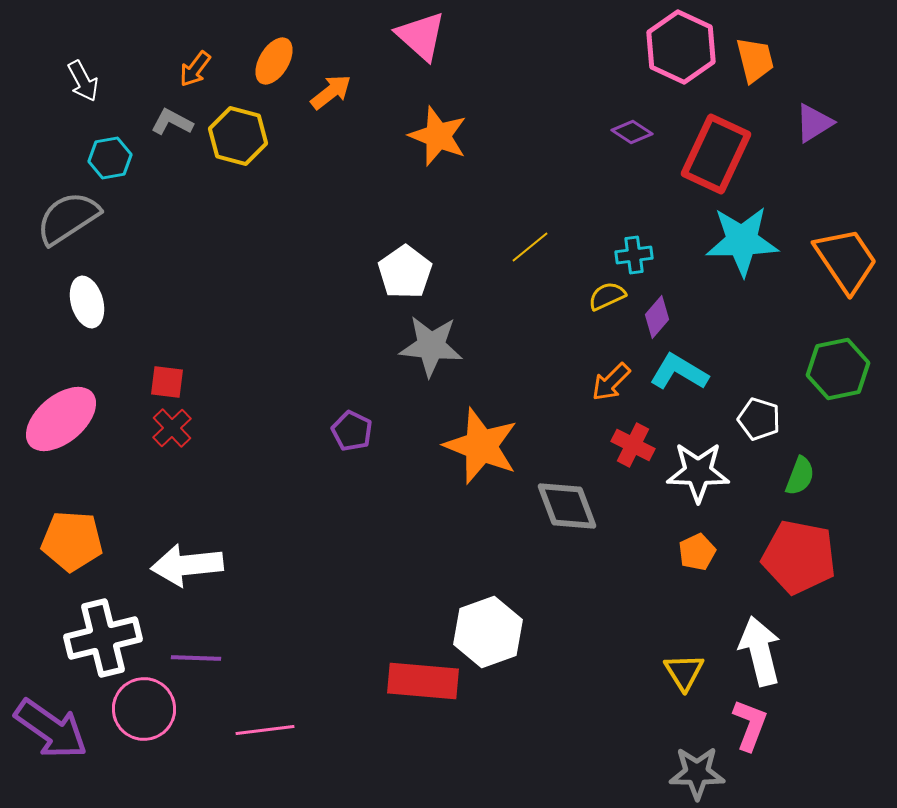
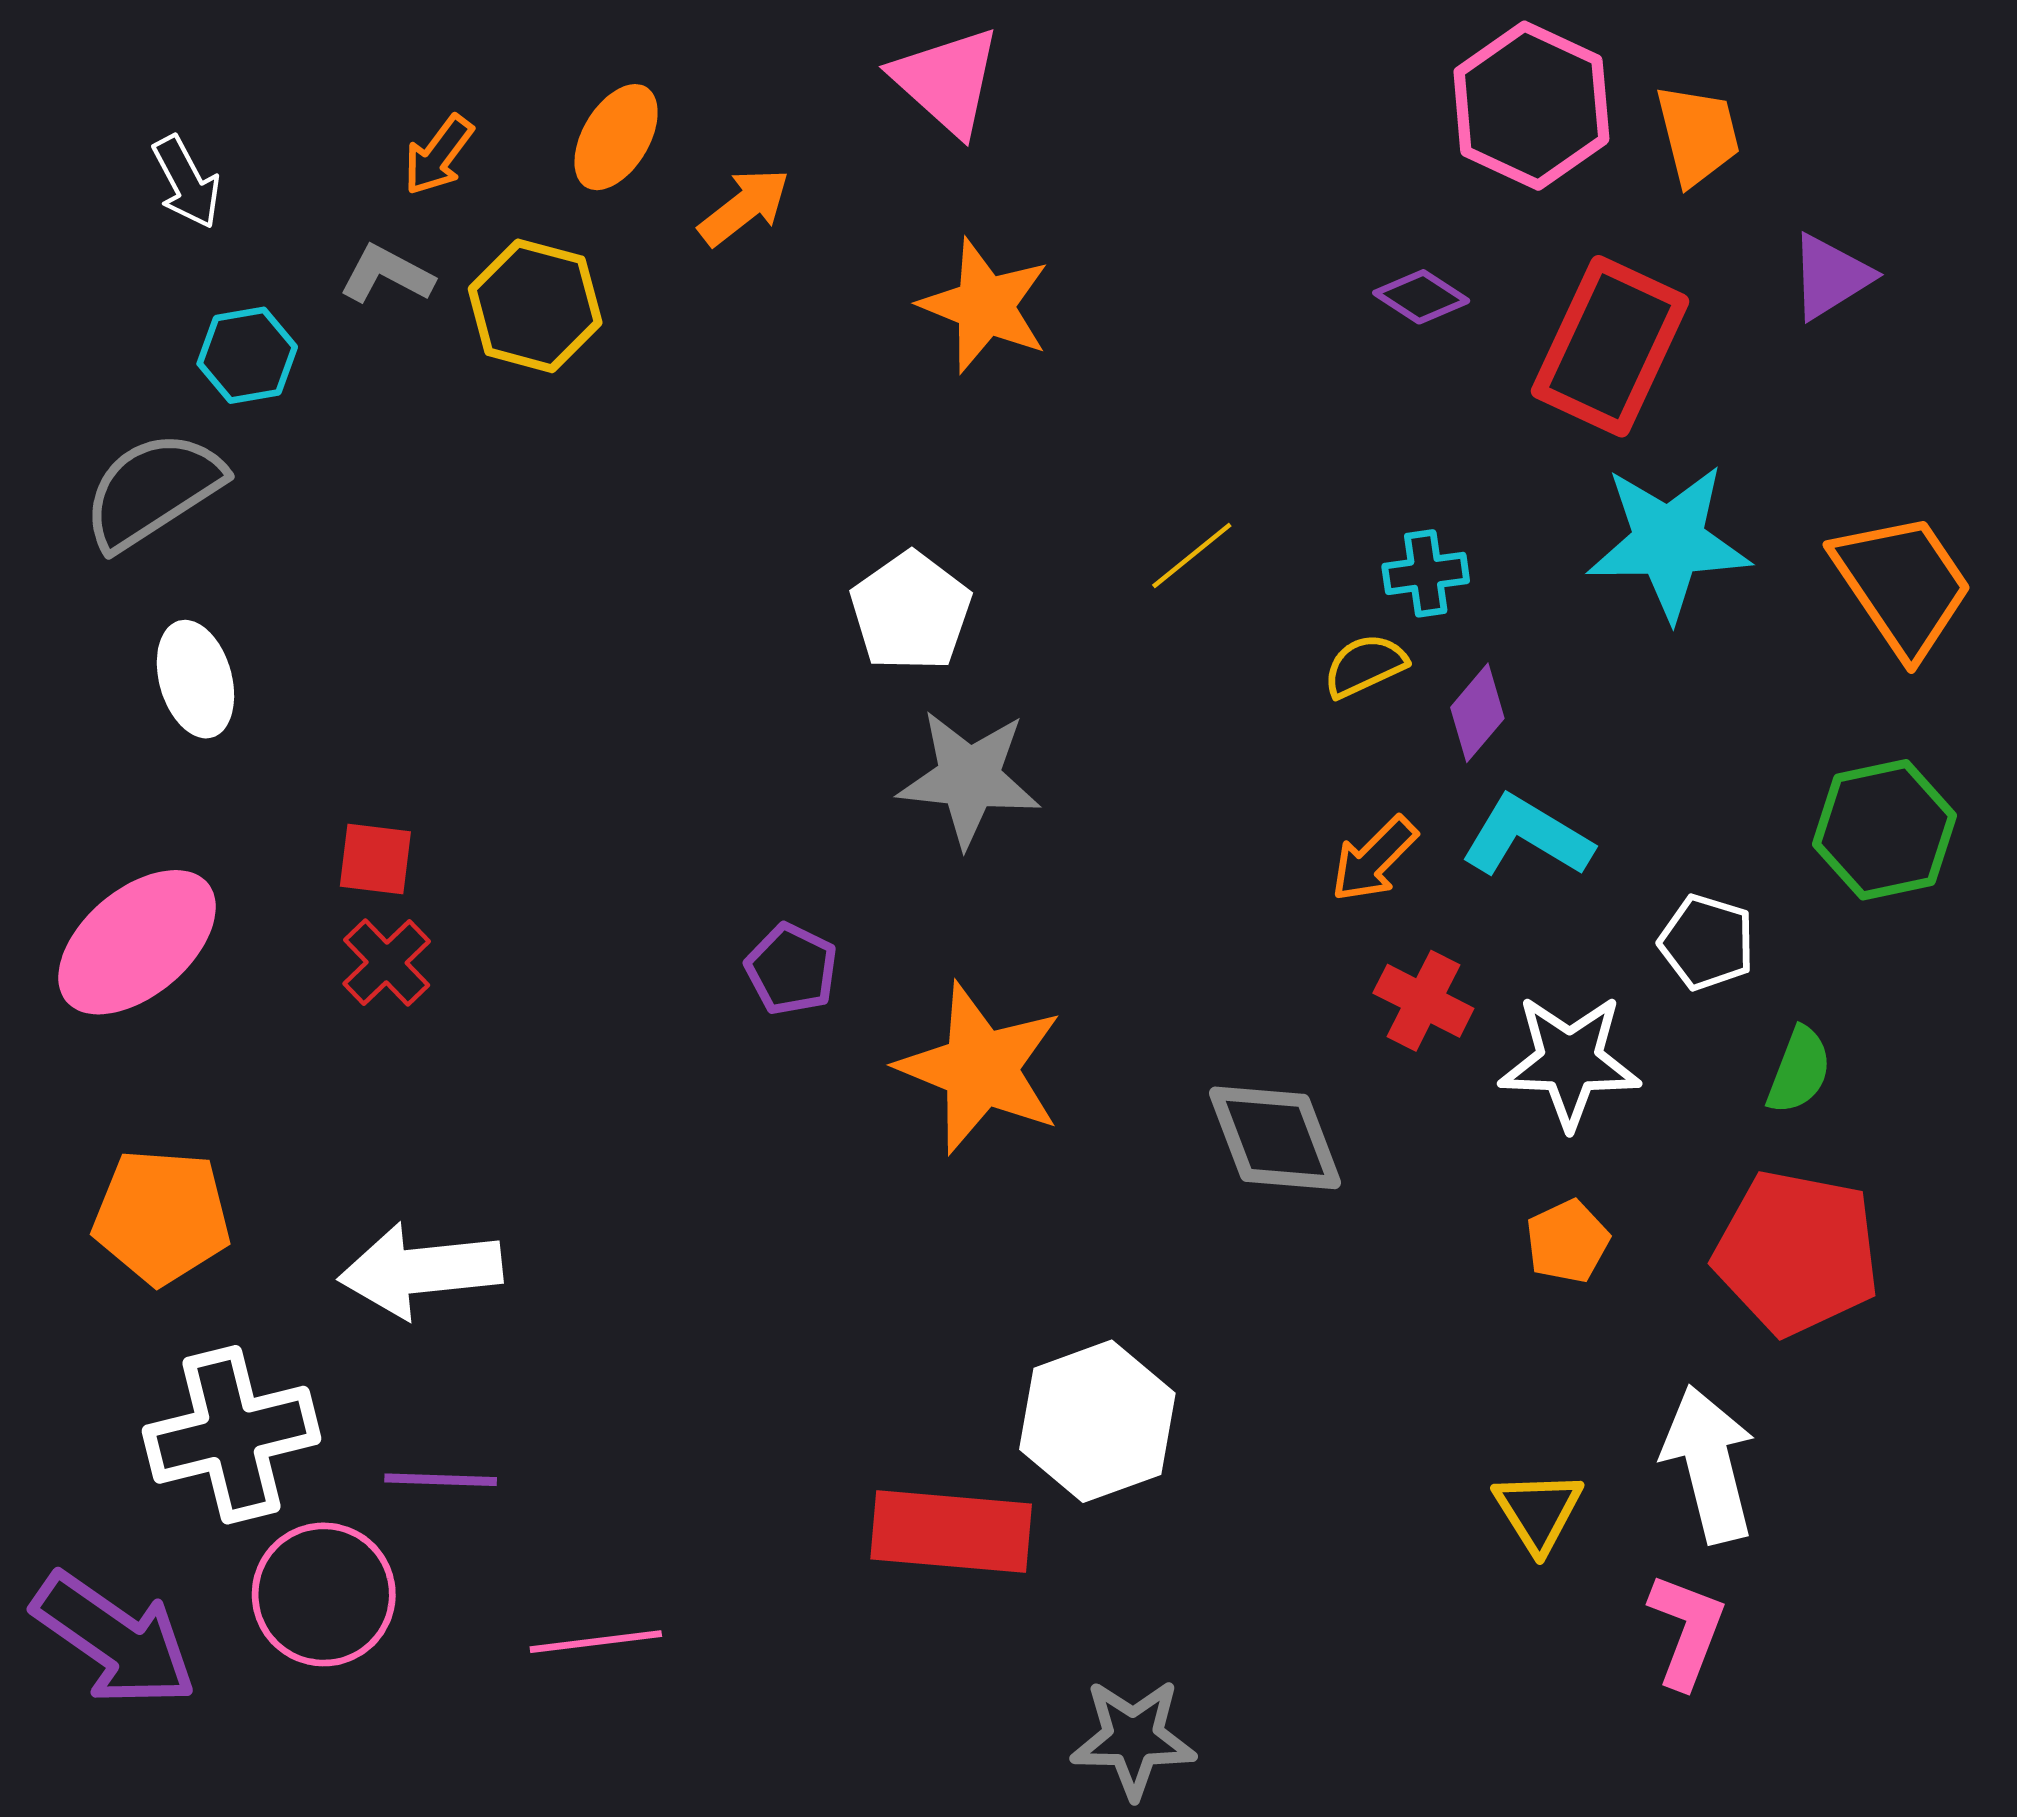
orange star: (481, 446) -> (980, 1068), moved
gray star: (697, 773) -> (1133, 1738), moved

